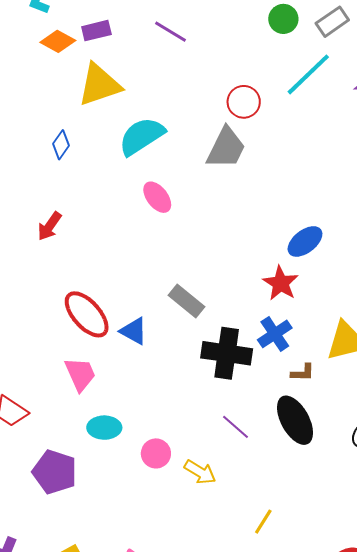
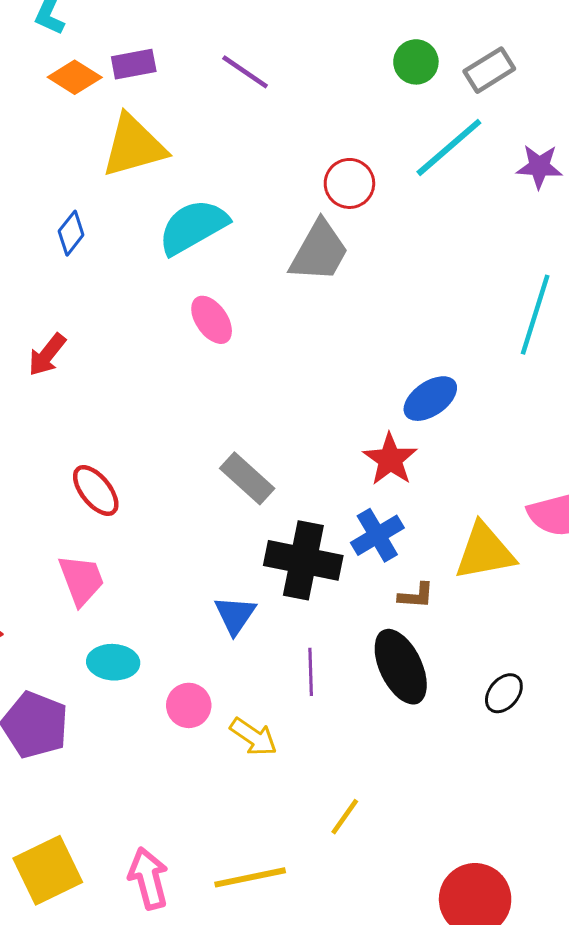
red ellipse: (87, 314) -> (96, 490), size x0.7
blue triangle: (134, 331) -> (235, 615), moved, turned 32
purple line: (236, 427) -> (311, 672), turned 44

